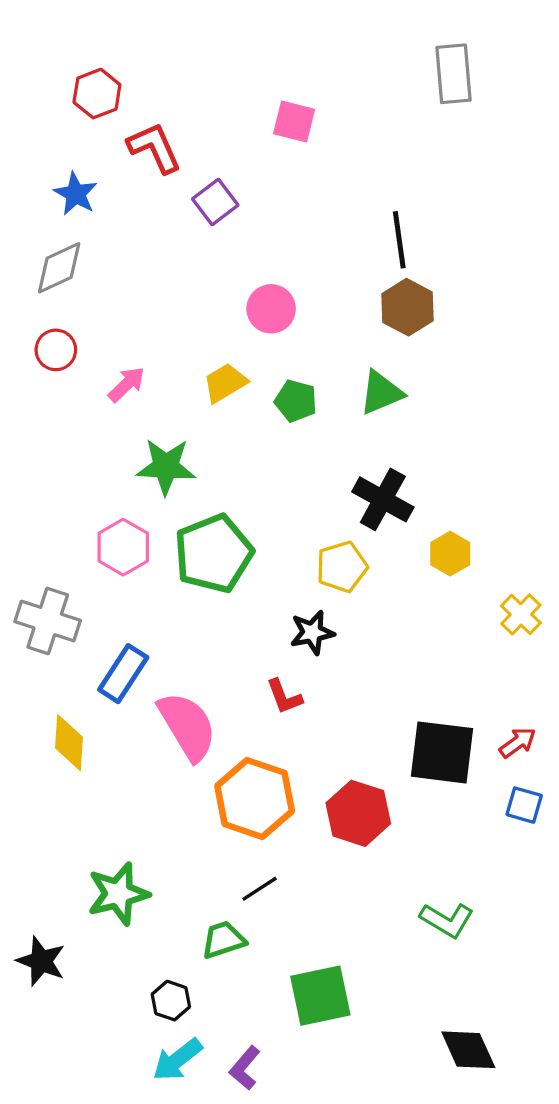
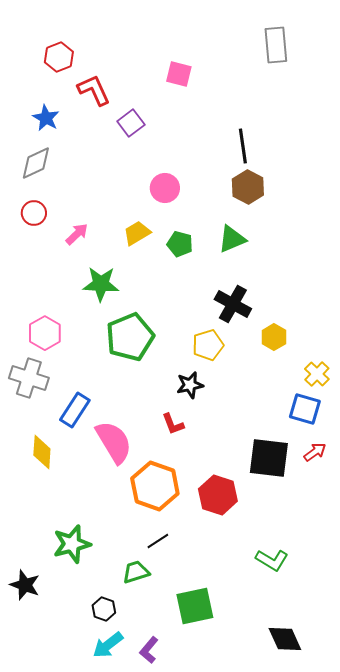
pink hexagon: (123, 547) -> (45, 333), moved
blue square: (524, 805) -> (305, 409), moved, size x1.4

